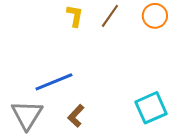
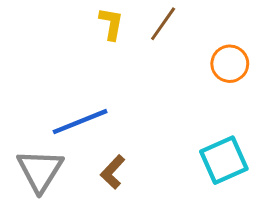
orange circle: (155, 16) -> (230, 64), moved

